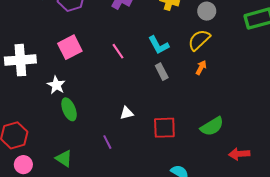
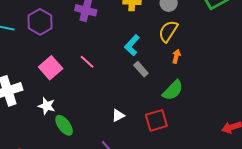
cyan L-shape: (159, 45) -> (132, 45), turned 85
pink line: (118, 51) -> (87, 62), moved
green semicircle: (212, 126) -> (173, 90), moved

